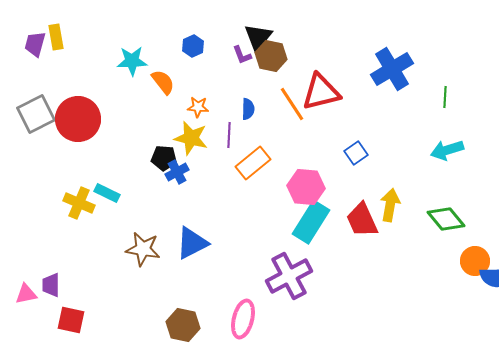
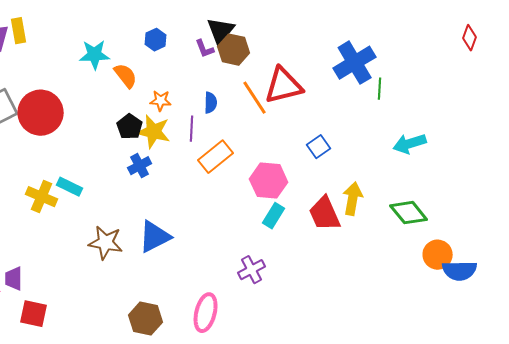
green line: (445, 97) -> (380, 89), moved
black pentagon: (164, 158) -> (130, 127), moved, turned 30
cyan rectangle: (311, 222) -> (274, 216), size x0.6
purple cross: (289, 276) -> (252, 270), size x0.6

